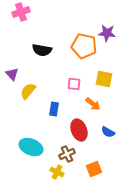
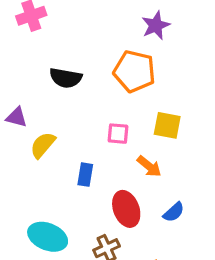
purple star: (107, 33) -> (156, 25), moved, turned -30
purple triangle: (12, 74) -> (16, 117), turned -32
blue semicircle: (108, 132) -> (174, 212), turned -72

